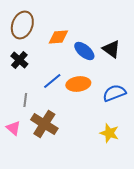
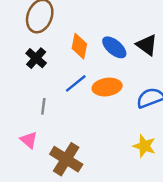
orange diamond: (58, 37) -> (79, 46), moved, turned -75
brown cross: (44, 124) -> (66, 159), moved

